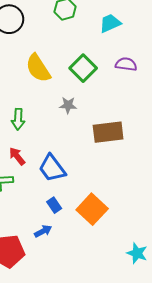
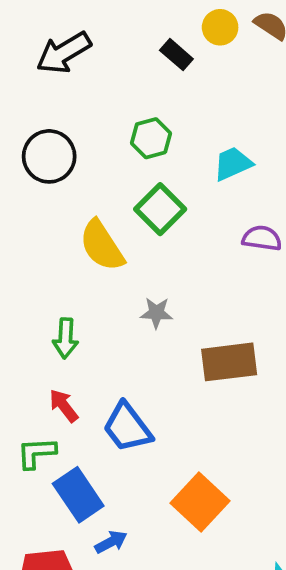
green square: (83, 68) -> (160, 209), moved
blue rectangle: (54, 205) -> (78, 495), moved, size x1.8

